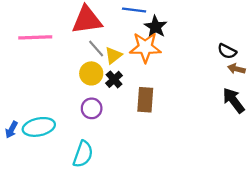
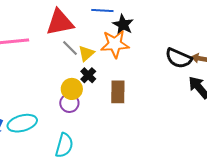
black semicircle: (227, 51) -> (179, 58), moved, size x1.5
yellow circle: (91, 73) -> (72, 89), moved

